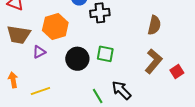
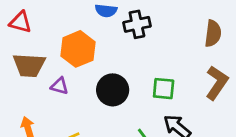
purple triangle: (39, 52) -> (60, 86), turned 48
green square: (105, 54) -> (164, 89), moved

